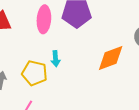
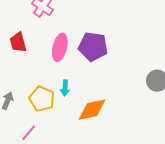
orange diamond: (111, 58) -> (92, 110), moved

